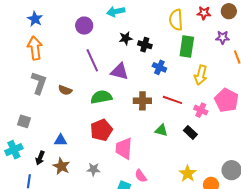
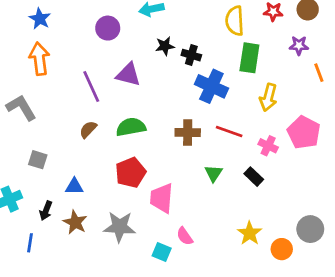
purple line: (92, 60) -> (91, 87), moved
blue cross: (159, 67) -> (211, 86), size x1.6
purple triangle: (120, 71) -> (128, 75), moved
gray L-shape: (39, 83) -> (21, 108), moved, turned -50
brown semicircle: (65, 90) -> (88, 129), moved, turned 112
gray square: (24, 121) -> (38, 160), moved
green triangle: (161, 130) -> (214, 173), turned 48
gray star: (93, 169) -> (119, 227), size x1.6

